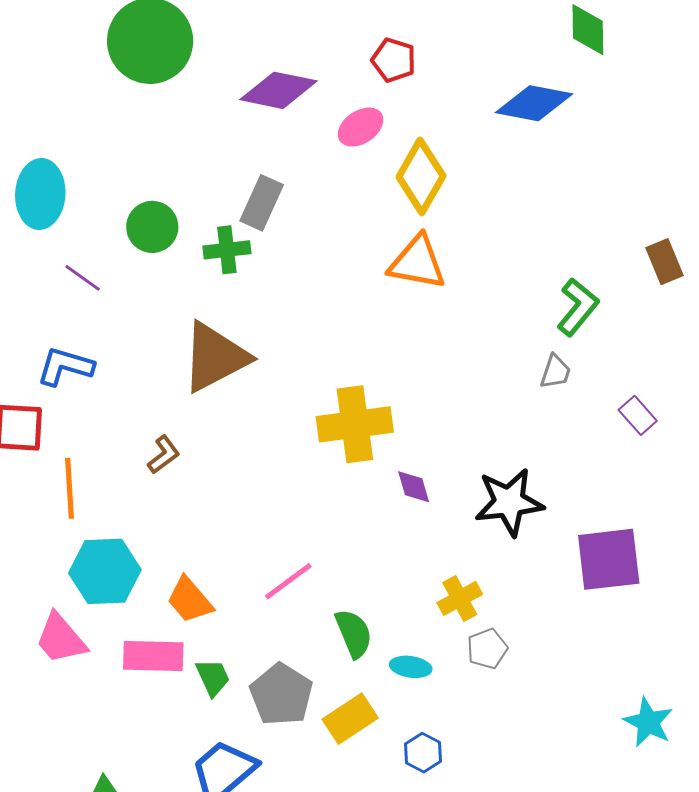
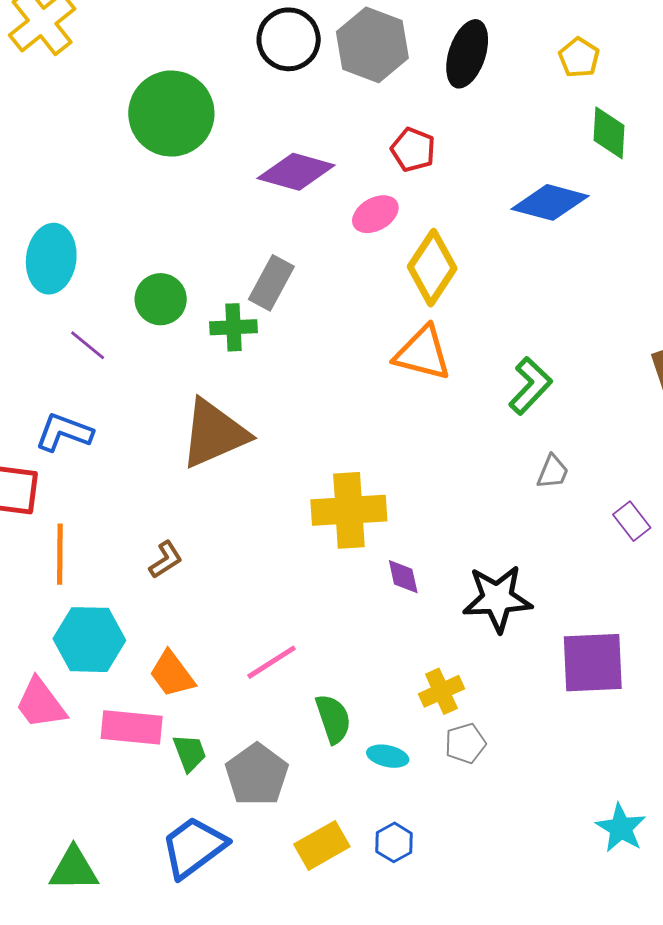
green L-shape: (578, 307) -> (530, 386), moved
brown L-shape: (164, 455) -> (166, 560), moved
yellow rectangle: (350, 719) -> (322, 845), moved

